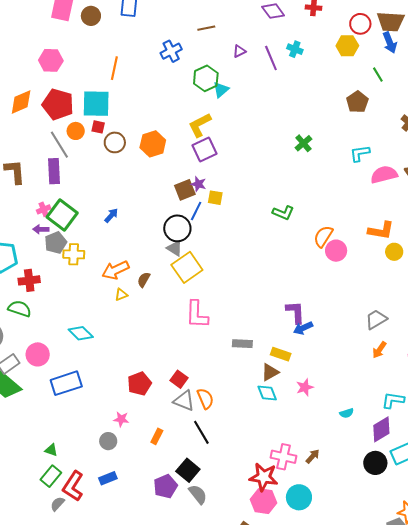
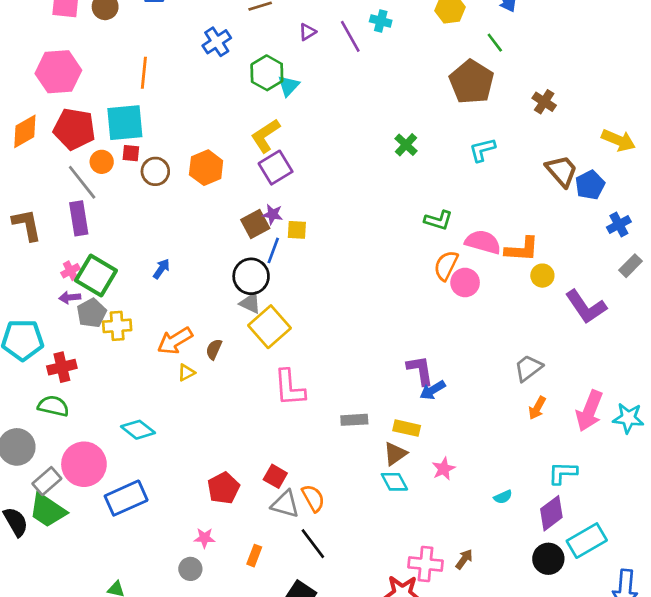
pink hexagon: (51, 60) -> (58, 72), size x1.4
brown pentagon: (357, 102) -> (472, 82), size x1.5
pink semicircle: (384, 175) -> (483, 242), moved, turned 36
green L-shape: (283, 213) -> (438, 220), moved
pink circle: (38, 354) -> (84, 464), size x1.4

